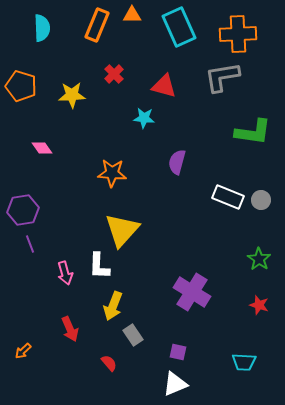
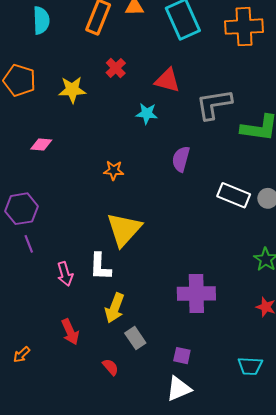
gray L-shape: (222, 77) -> (214, 104), moved
pink diamond: (42, 148) -> (41, 145), turned -50
orange star: (112, 173) -> (114, 170), size x0.7
purple cross: (192, 292) -> (196, 294), turned -33

